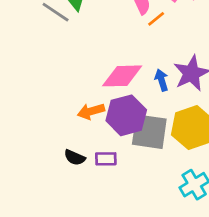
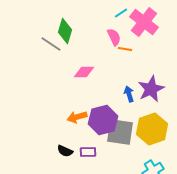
orange line: (156, 19) -> (125, 49), turned 48
pink diamond: (122, 76) -> (84, 72), moved, size x0.7

